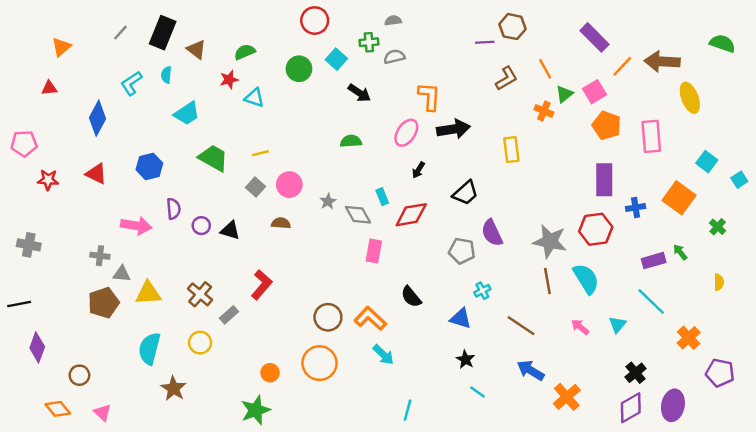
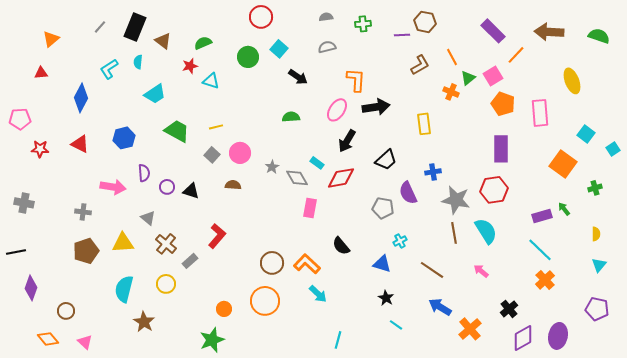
green cross: (369, 42) -> (363, 24), moved
brown arrow: (662, 62) -> (549, 32), moved
black arrow: (418, 170) -> (347, 141), size x1.6
cyan rectangle: (382, 197) -> (317, 163), turned -32
blue cross: (636, 207) -> (433, 172), moved
green cross: (718, 227) -> (595, 188), turned 32
gray triangle: (122, 274) -> (148, 218), moved, turned 35
cyan triangle: (617, 324) -> (599, 265), moved
orange cross: (689, 338) -> (545, 280), moved
black cross: (636, 373) -> (509, 309), moved

